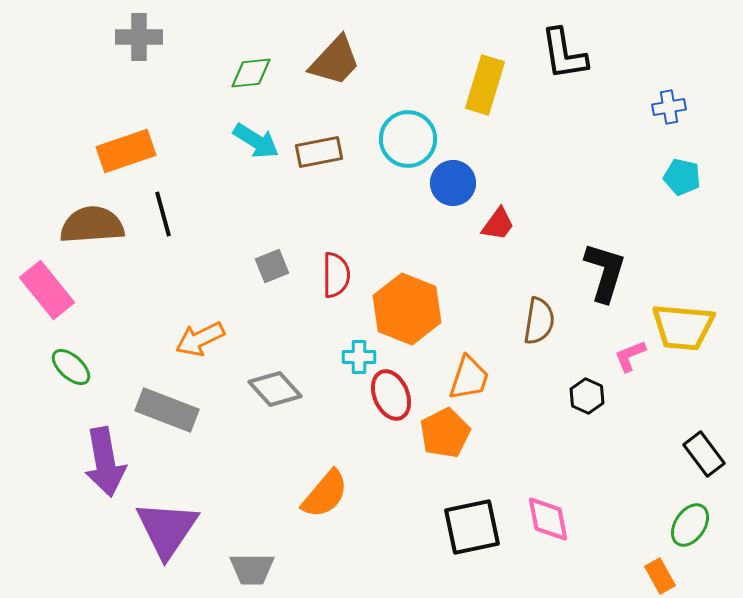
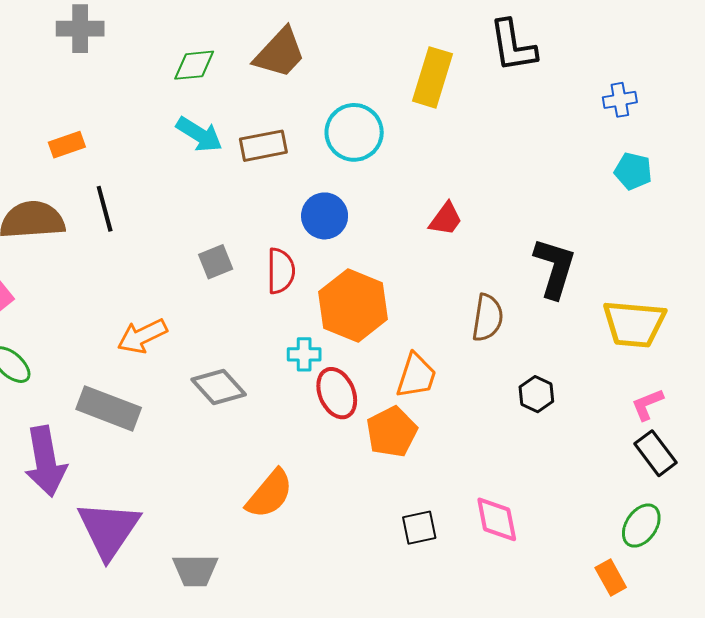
orange rectangle: (126, 151) -> (67, 145), size x0.6
blue circle: (453, 183) -> (325, 216), moved
pink L-shape: (630, 356) -> (647, 404), moved
black square: (472, 527) -> (419, 528), size x0.6

